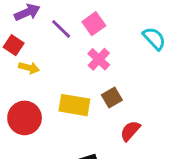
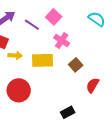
yellow rectangle: (74, 105) -> (42, 60), moved

